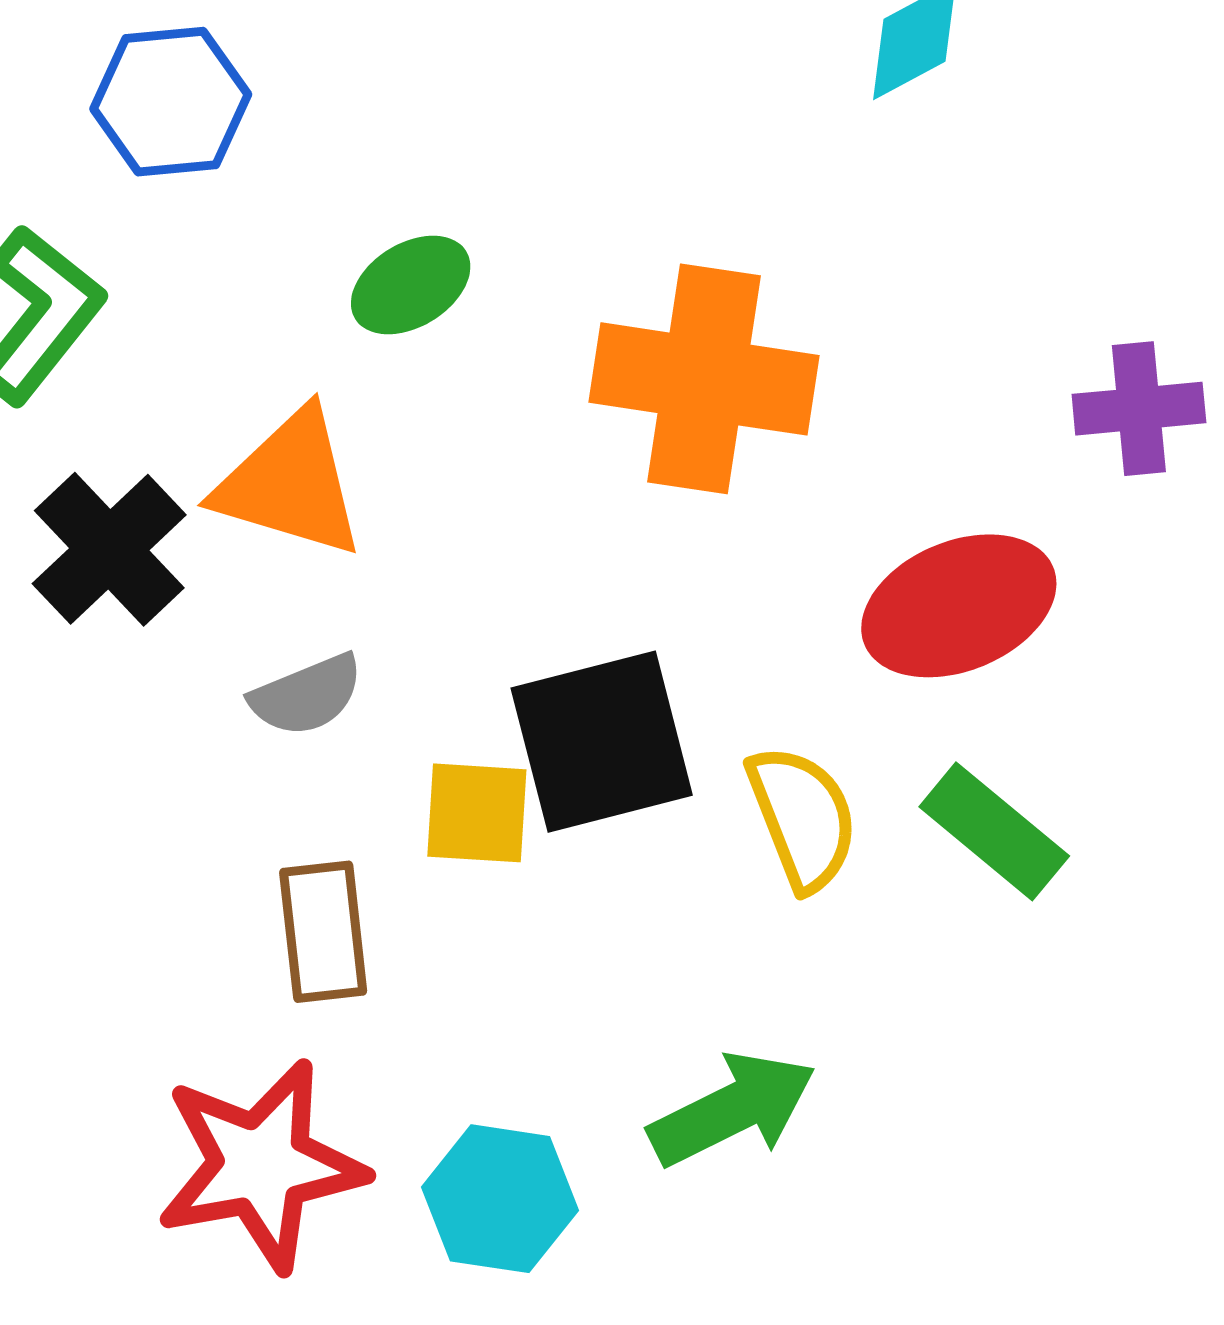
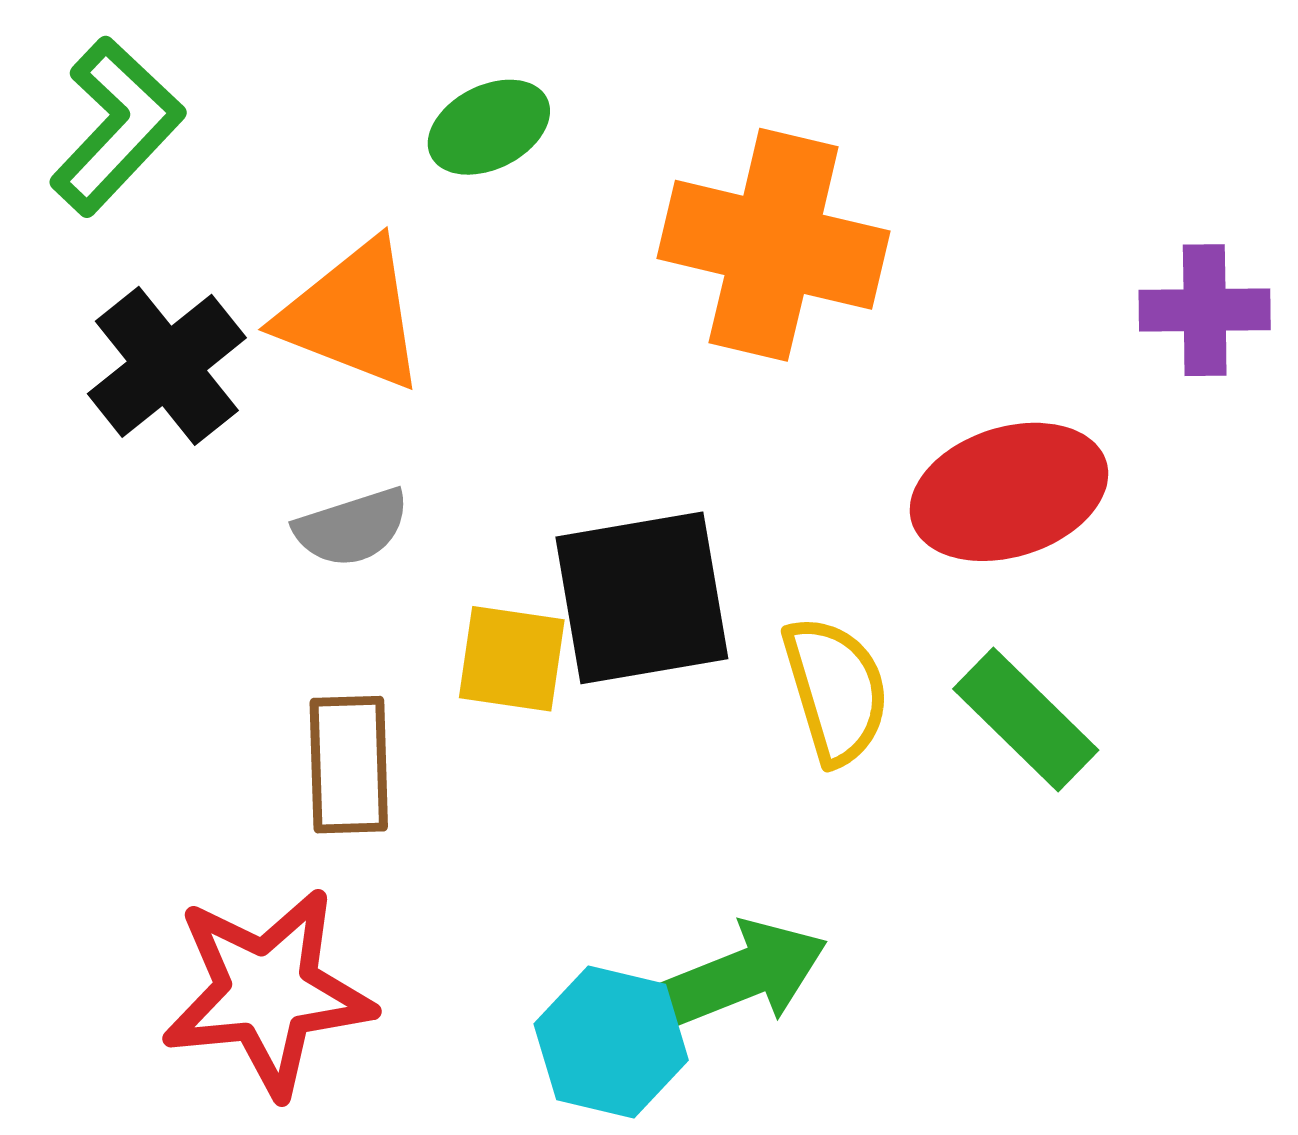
cyan hexagon: (500, 1199) -> (611, 1042), moved

